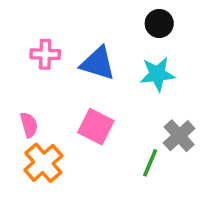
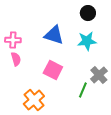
pink cross: (45, 54) -> (13, 40), moved
pink semicircle: (29, 125) -> (16, 59), moved
orange cross: (43, 163) -> (34, 100), moved

